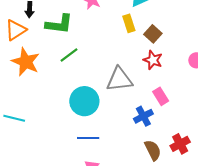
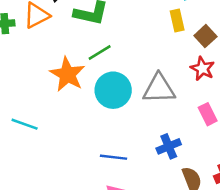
orange star: (26, 62) -> (67, 74), moved
cyan circle: (84, 101) -> (113, 90), moved
blue cross: (143, 116) -> (169, 146), moved

